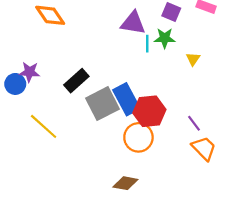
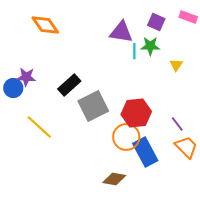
blue rectangle: (126, 99) -> (145, 152), moved

